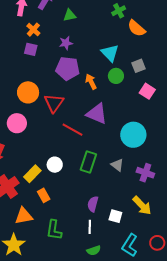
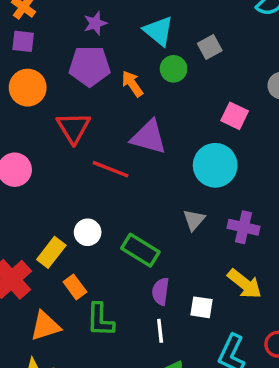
purple star: (66, 43) -> (95, 23), moved
pink square: (147, 91) -> (235, 116), moved
orange circle: (28, 92) -> (28, 88), moved
green rectangle: (88, 162) -> (140, 250), moved, turned -70
gray triangle: (117, 165) -> (194, 220), turned 40
green L-shape: (54, 230) -> (100, 320), moved

